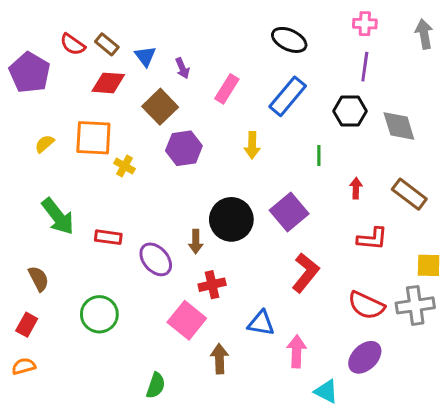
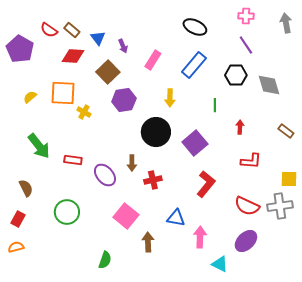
purple line: (365, 67) -> (246, 45), turned -42
brown rectangle: (409, 194) -> (286, 131), moved, size x0.7
black circle: (231, 219) -> (156, 132), moved
red cross: (212, 285) -> (153, 180), moved

